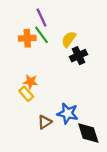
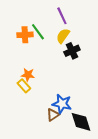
purple line: (41, 17) -> (62, 16), moved
brown triangle: (45, 122) -> (53, 115), moved

